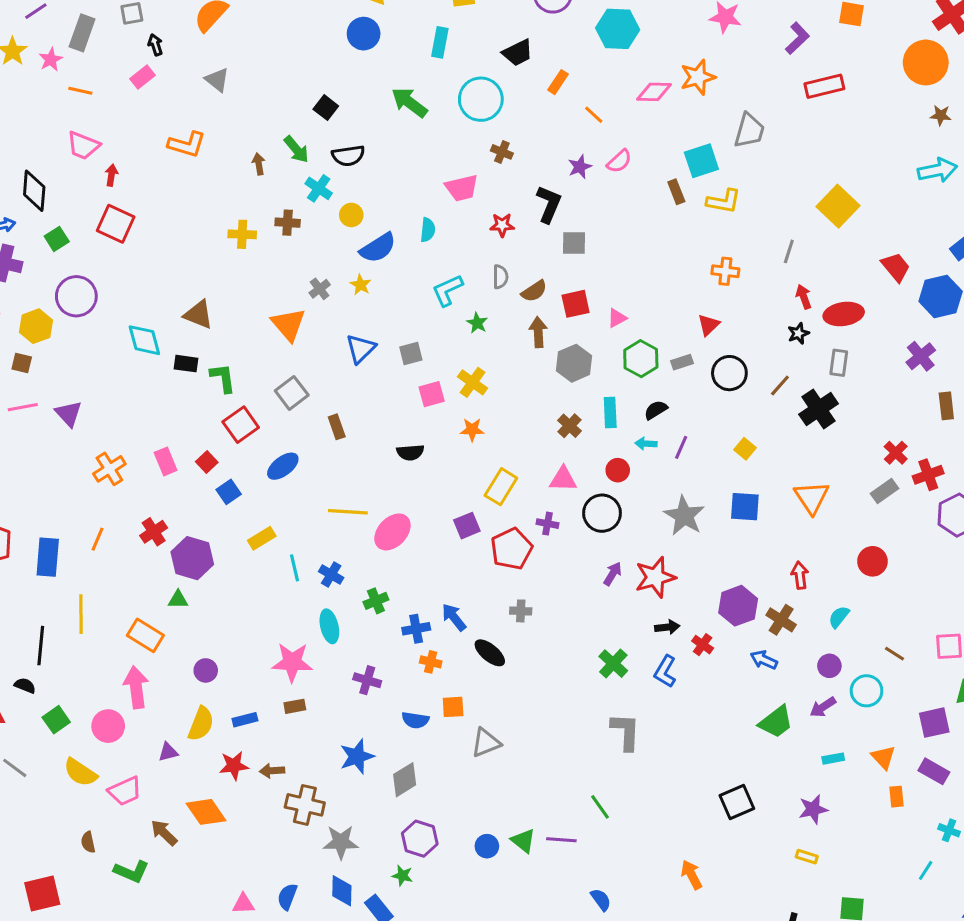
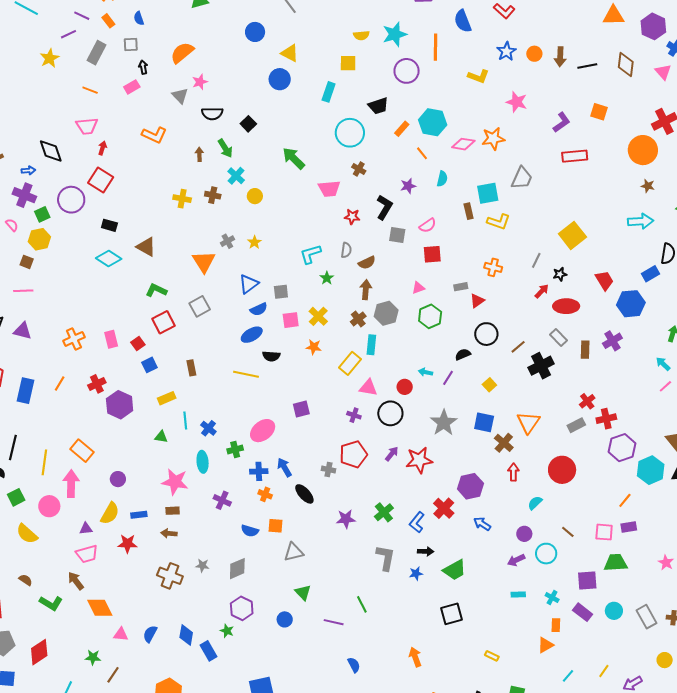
cyan hexagon: (618, 29) -> (433, 122), moved
pink star: (51, 60) -> (200, 82), moved
green arrow: (409, 102) -> (294, 158), moved
pink trapezoid: (83, 145) -> (87, 126), turned -35
black semicircle: (348, 156) -> (212, 114), moved
pink semicircle: (619, 161) -> (428, 225), moved
black diamond: (34, 191) -> (51, 151), turned -32
cyan semicircle: (428, 230) -> (442, 179), moved
green square: (57, 239) -> (42, 214), moved
blue semicircle: (378, 248) -> (259, 309), moved, size x0.7
purple circle: (76, 296) -> (71, 200), moved
red arrow: (804, 297) -> (542, 291), turned 56
red square: (576, 304) -> (432, 254), moved
black star: (798, 333) -> (560, 274), moved
cyan diamond: (144, 340) -> (109, 258), turned -50
gray rectangle: (682, 362) -> (461, 287), moved
gray rectangle: (839, 363) -> (558, 337), turned -60
black rectangle: (186, 364) -> (109, 225), moved
green L-shape: (223, 378) -> (156, 290), turned -65
brown rectangle: (946, 406) -> (585, 350), moved
black semicircle: (656, 410) -> (463, 354), moved
cyan rectangle: (610, 413) -> (371, 345), moved
purple triangle: (69, 414) -> (23, 331), moved, turned -42
brown cross: (569, 426) -> (358, 319), moved
brown rectangle: (337, 427) -> (191, 368), moved
blue ellipse: (283, 466) -> (252, 335), moved
yellow rectangle: (501, 487) -> (350, 363), moved
yellow line: (348, 512) -> (246, 374), moved
pink ellipse: (392, 532) -> (263, 431), moved
red pentagon: (512, 549) -> (353, 454), moved
red circle: (872, 561) -> (562, 470), size x1.4
green triangle: (178, 600) -> (161, 437), moved
yellow line: (81, 614) -> (44, 462), moved
brown cross: (781, 620) -> (504, 443), moved
black arrow: (667, 627) -> (426, 551), moved
red cross: (703, 645) -> (444, 508), size x1.5
green trapezoid: (776, 722) -> (455, 570), moved
blue star: (357, 757) -> (416, 573), moved, size x0.6
orange triangle: (883, 757) -> (545, 645), moved, turned 36
brown arrow: (272, 771) -> (169, 533), moved
pink trapezoid: (125, 791) -> (87, 554), moved
purple star: (813, 809) -> (346, 519), moved
orange diamond: (206, 812) -> (100, 608), moved
cyan cross: (949, 830) -> (552, 598), moved
green triangle: (523, 841) -> (303, 592), moved
brown semicircle: (88, 842) -> (26, 580), turned 128
gray star: (341, 842) -> (202, 565), moved, size x0.6

